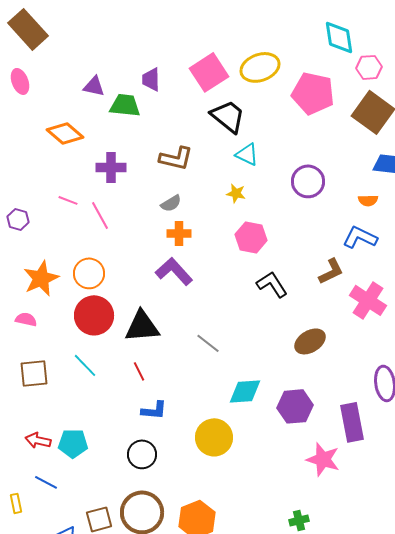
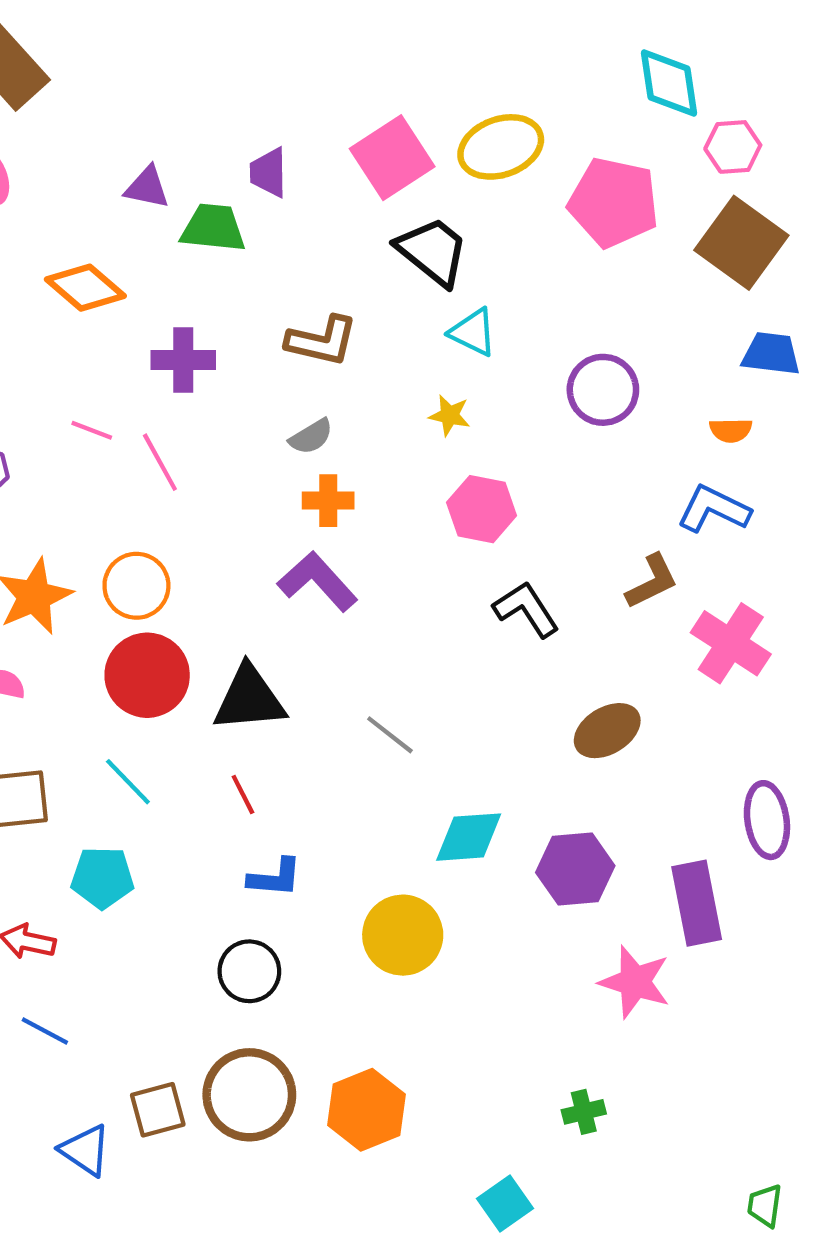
cyan pentagon: (73, 443) -> (102, 878), moved

